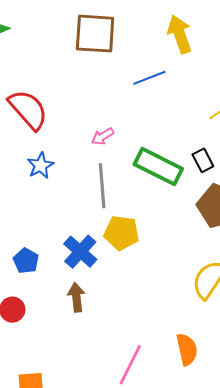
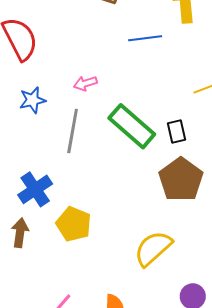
blue star: (40, 166) -> (32, 100), moved
yellow pentagon: (121, 233) -> (74, 224), moved

